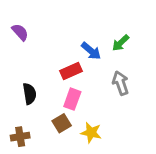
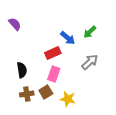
gray arrow: (121, 83) -> (90, 62), turned 66
brown cross: (20, 137) -> (27, 94), moved

